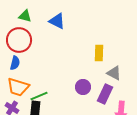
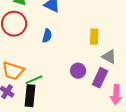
blue semicircle: (15, 63) -> (47, 36), moved

